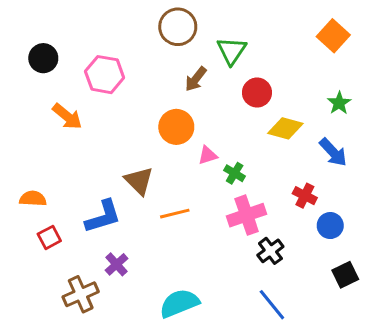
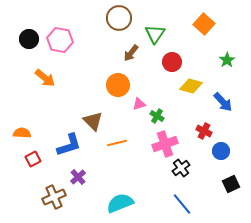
orange square: (333, 36) -> (204, 24), moved
pink hexagon: (105, 75) -> (60, 40), moved
green star: (339, 103) -> (227, 60), moved

